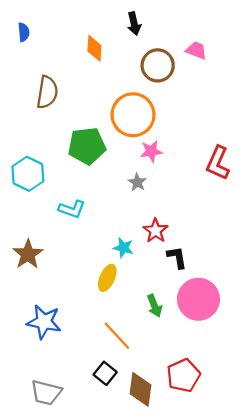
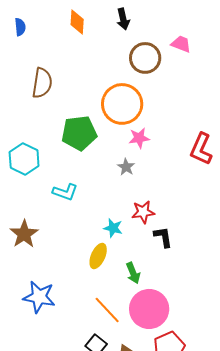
orange diamond: (94, 48) -> (77, 22), moved
red star: (156, 231) -> (143, 212), turned 30
pink circle: (198, 299) -> (149, 309), moved
green arrow: (154, 306) -> (133, 273), moved

